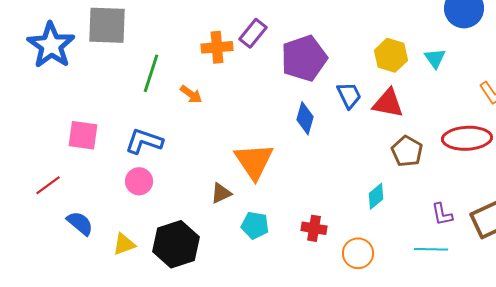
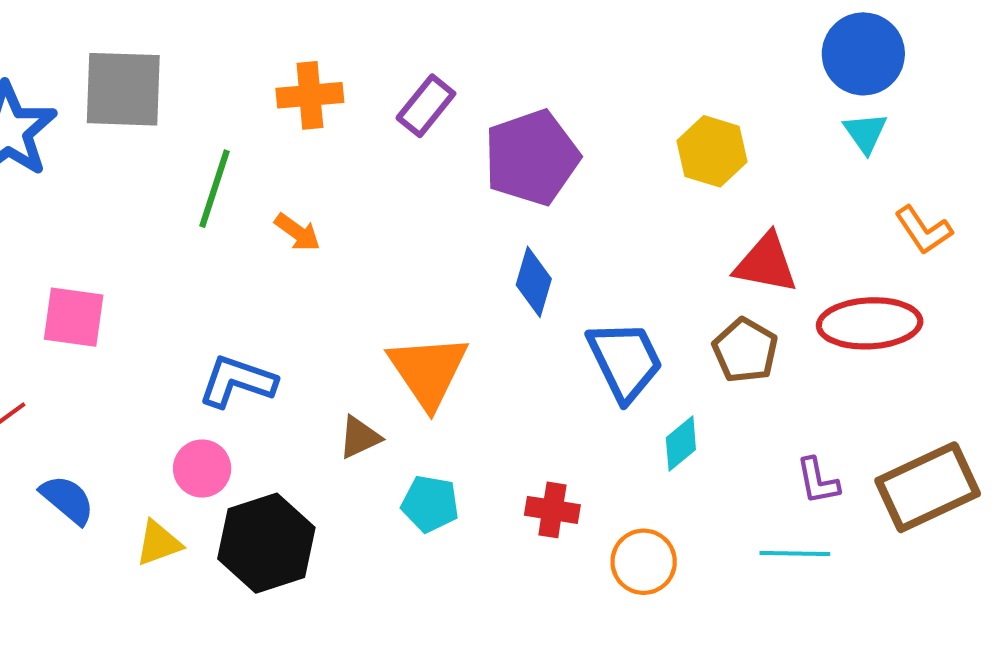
orange cross: (217, 47) -> (310, 95), moved
cyan triangle: (435, 58) -> (865, 133), moved
blue trapezoid: (349, 95) -> (625, 361), moved, size x1.5
red triangle: (388, 103) -> (766, 263), moved
blue L-shape: (144, 141) -> (237, 381), moved
pink circle: (139, 181) -> (202, 468), moved

